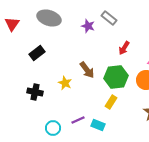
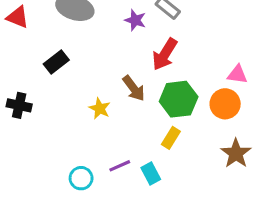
red triangle: (12, 24) -> (18, 17), turned -42
red arrow: (124, 48) -> (165, 54), moved, size x1.5
black cross: (35, 92) -> (19, 105), moved
cyan rectangle: (98, 125) -> (151, 174), turned 40

